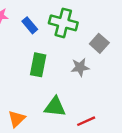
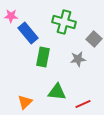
blue rectangle: (30, 25) -> (28, 33), moved, size x1.5

